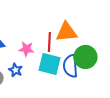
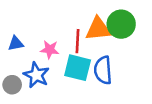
green circle: (85, 57) -> (121, 24), moved
blue star: (15, 70) -> (36, 75), size x1.5

